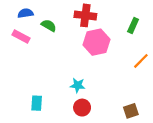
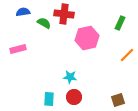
red cross: (85, 15) -> (64, 14), moved
pink rectangle: (21, 37) -> (18, 49), moved, turned -42
cyan rectangle: (37, 103) -> (49, 99), moved

